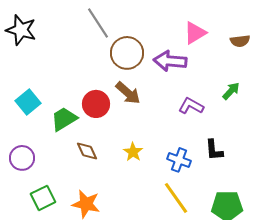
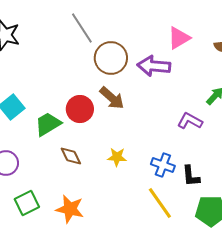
purple L-shape: (191, 106) -> (190, 121), moved
black L-shape: (214, 150) -> (191, 176), moved
yellow star: (133, 152) -> (117, 157), turned -30

